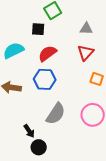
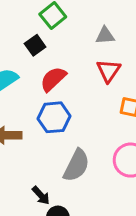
black square: (38, 29) -> (35, 45), turned -32

